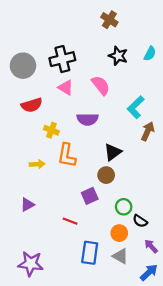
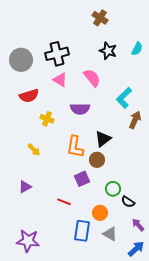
orange L-shape: (67, 155) -> (75, 147), moved
yellow arrow: (37, 164) -> (34, 150), turned 48
orange circle: (119, 233) -> (100, 213), moved

